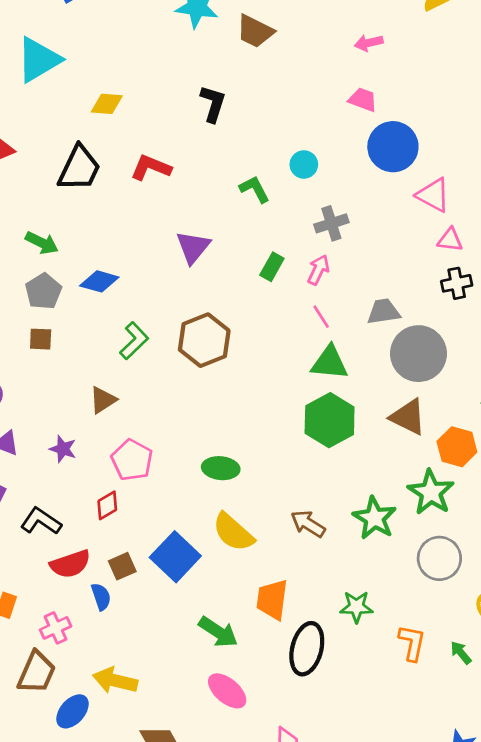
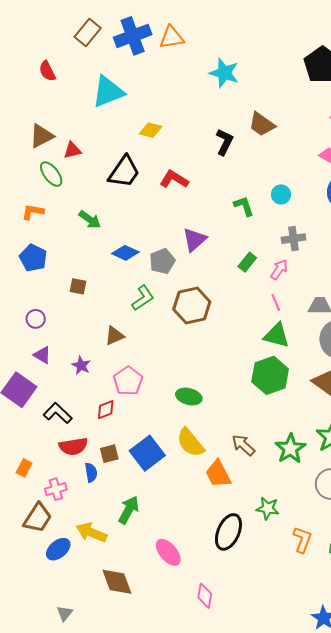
brown trapezoid: (255, 31) -> (262, 124), moved
gray pentagon: (43, 291) -> (162, 261), moved
orange trapezoid: (272, 599) -> (218, 474), moved, turned -44
green arrow: (218, 632) -> (129, 510), moved, turned -104

